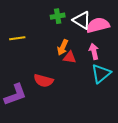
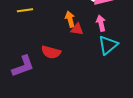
orange arrow: (63, 47) -> (70, 19), turned 140

